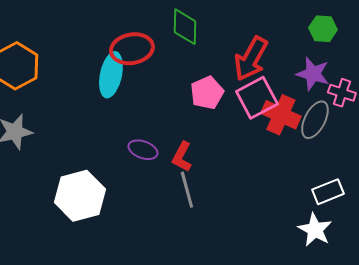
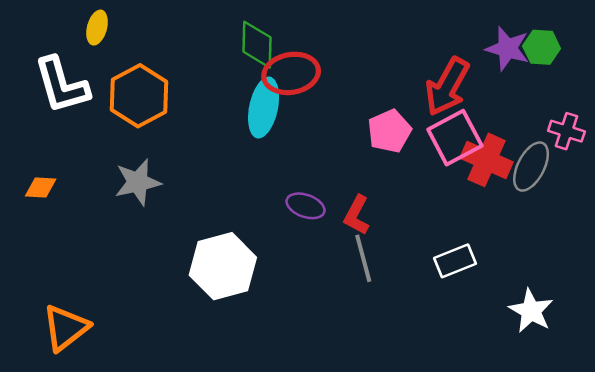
green diamond: (185, 27) -> (257, 45), moved
purple star: (313, 74) -> (507, 49), moved
white rectangle: (328, 192) -> (455, 261), moved

